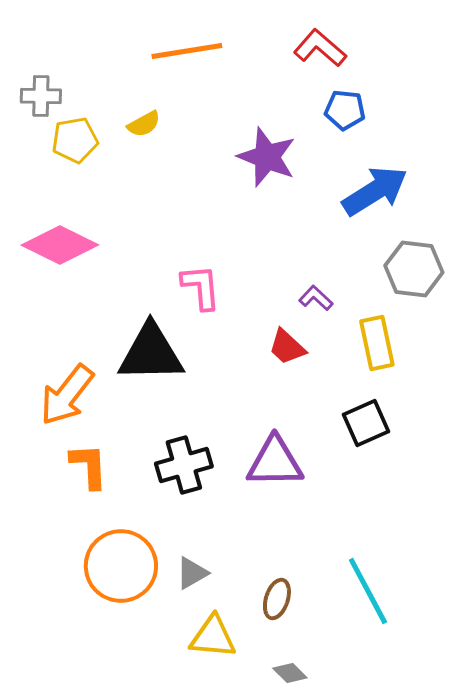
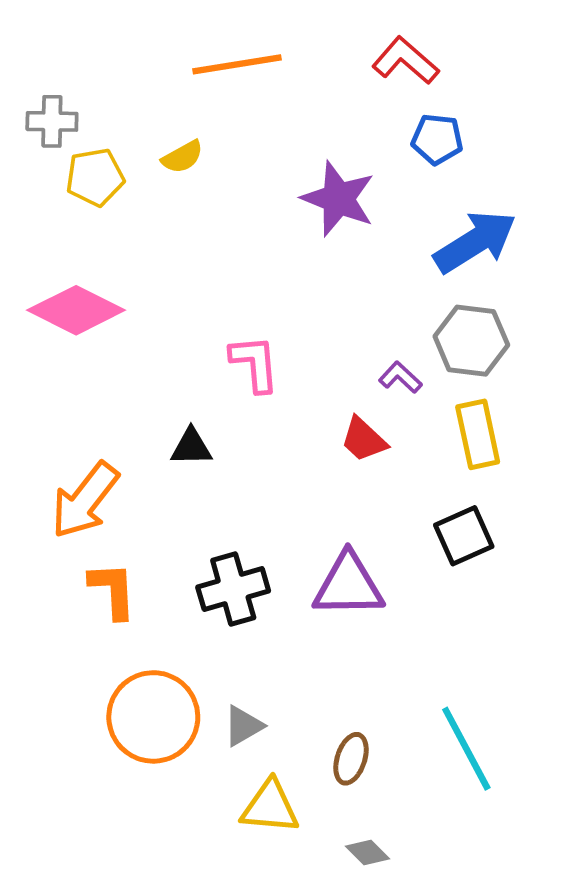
gray hexagon: (414, 269) -> (471, 341), moved
black triangle: (151, 353) -> (191, 447), size x0.5

